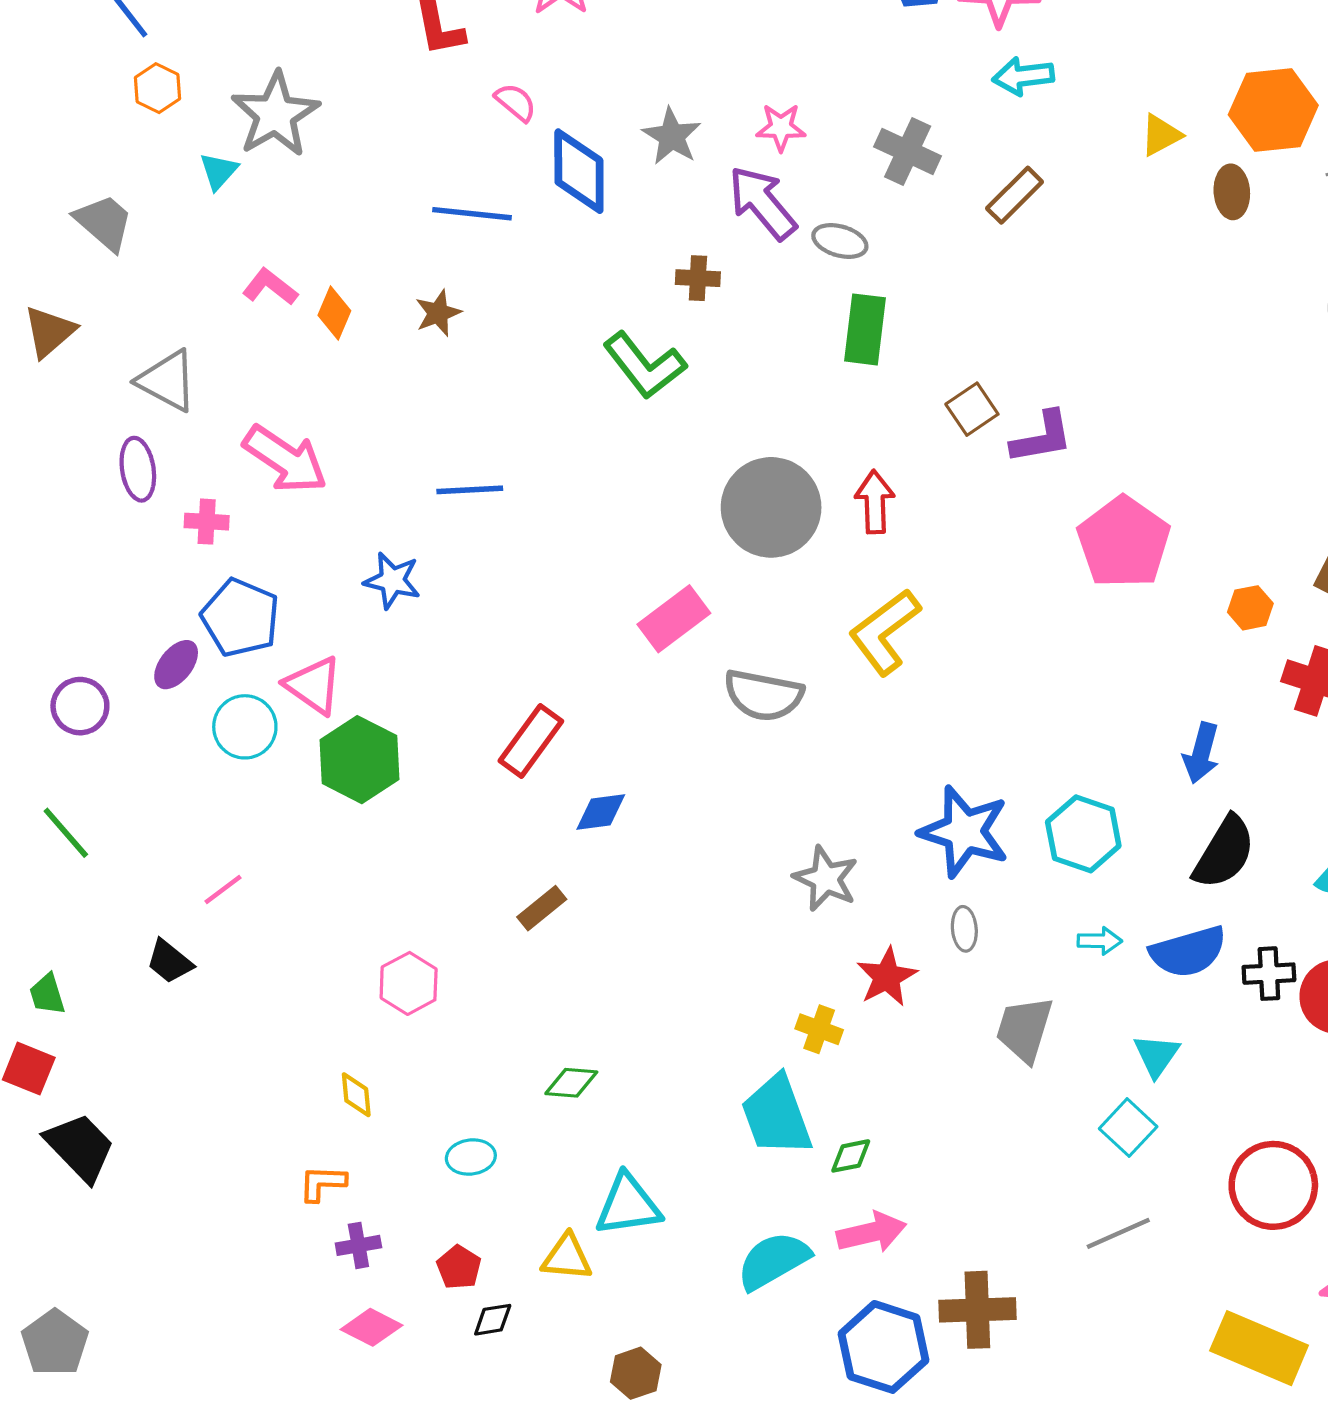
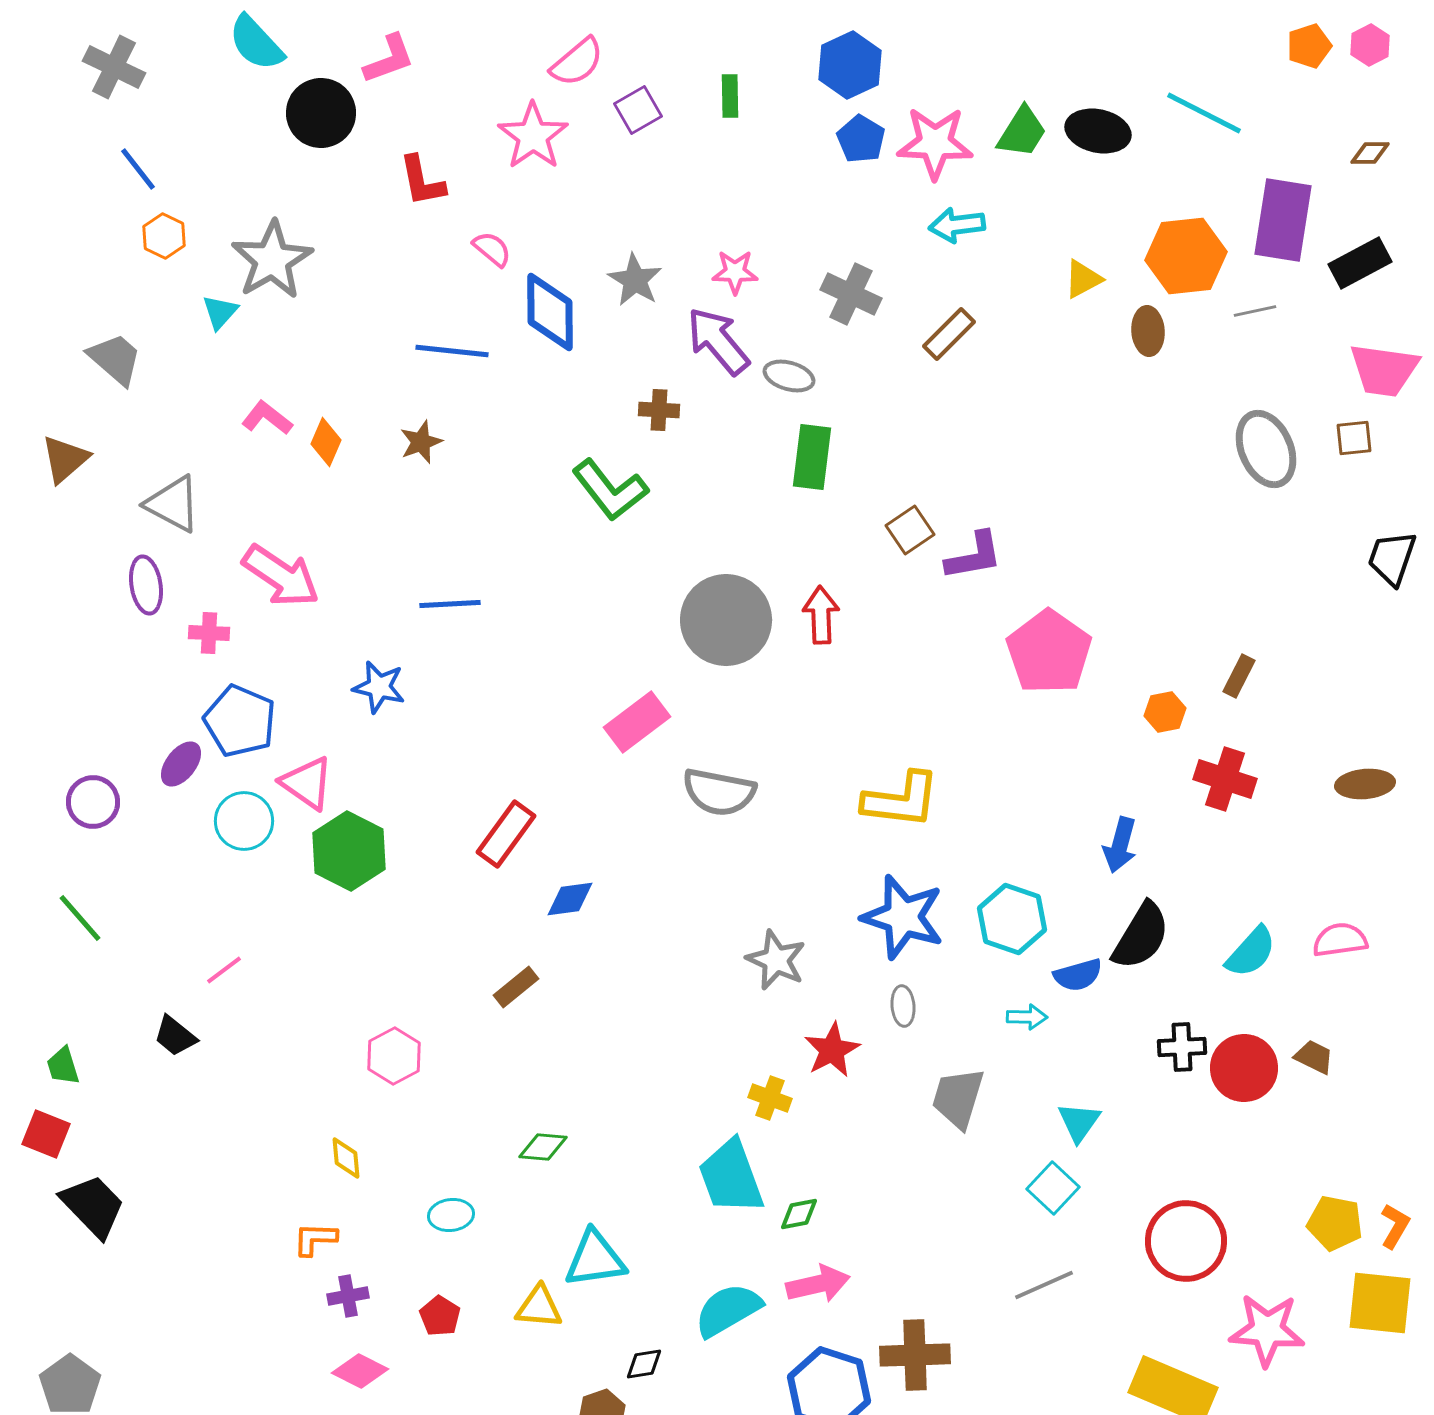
yellow L-shape: (885, 632) -> (901, 800), moved, turned -136
blue semicircle: (1188, 952) -> (1078, 975), moved, size x0.7
black diamond: (493, 1320) -> (644, 1364), moved

